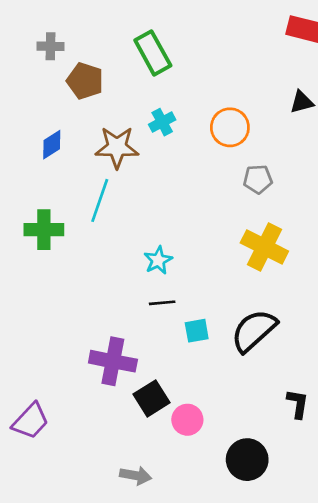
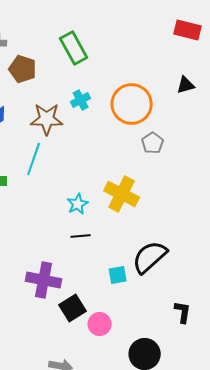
orange circle: (230, 127) -> (132, 104), size x1.4
gray pentagon: (258, 179) -> (153, 143), turned -30
yellow cross: (264, 247) -> (122, 194), moved
cyan square: (197, 331) -> (118, 275), moved

